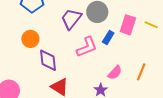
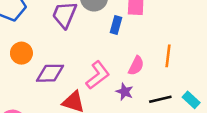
pink L-shape: (87, 47) -> (98, 75), moved
purple diamond: (48, 60) -> (50, 73), turned -70

